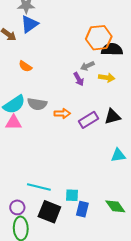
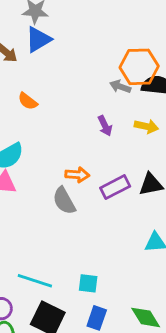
gray arrow: (87, 66) -> (120, 87), moved, turned 40
gray semicircle: (37, 104) -> (64, 201), moved, turned 48
cyan square: (72, 195) -> (88, 283), moved

